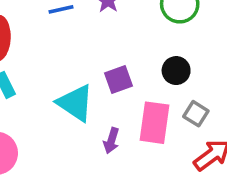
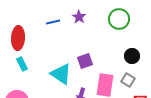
black circle: (176, 71) -> (132, 56), moved

